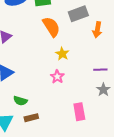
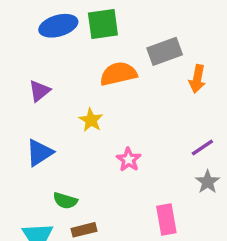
orange semicircle: (51, 27) -> (118, 74), turned -70
yellow star: (62, 54) -> (91, 120), moved
purple line: (100, 70) -> (202, 147), turned -32

